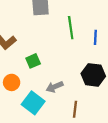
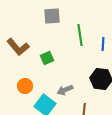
green square: (33, 61) -> (47, 58), moved

